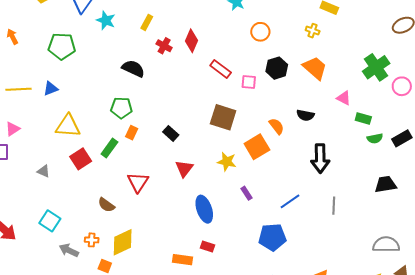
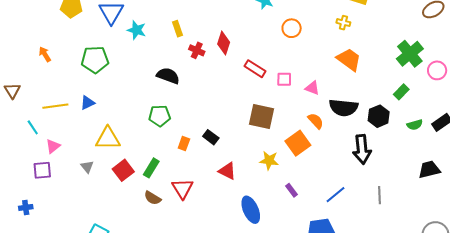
yellow rectangle: (147, 22) -> (178, 29), turned -42
black hexagon: (277, 68) -> (379, 116), moved
pink triangle: (344, 98) -> (312, 88), moved
black semicircle: (305, 115) -> (343, 108), size x1.6
green rectangle: (363, 119) -> (401, 92), moved, turned -56
orange rectangle: (132, 133) -> (184, 144), moved
green rectangle: (109, 148) -> (151, 168), moved
red triangle: (184, 169) -> (227, 171), turned -36
gray triangle: (44, 171) -> (87, 167), moved, turned 32
brown semicircle: (106, 205) -> (153, 198), moved

